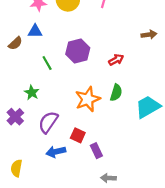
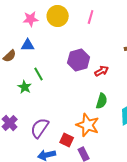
purple hexagon: (78, 51) -> (79, 60), moved
green star: (32, 93) -> (25, 87), moved
orange star: (88, 99) -> (88, 125), moved, turned -30

